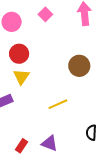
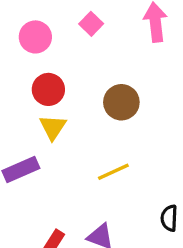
brown circle: (79, 66) -> (121, 102), moved

